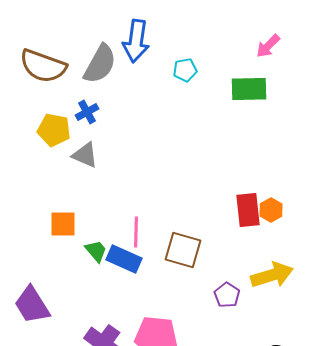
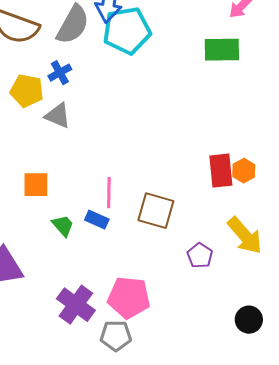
cyan pentagon: (185, 70) -> (127, 31), moved, size x2.0
green trapezoid: (96, 251) -> (63, 226), moved
blue rectangle: (124, 259) -> (97, 220), size x0.7
yellow arrow: (272, 275) -> (245, 236), turned 66

